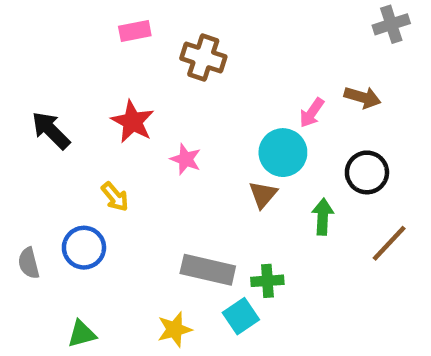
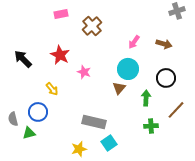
brown cross: (203, 57) -> (92, 26), turned 30
pink arrow: (312, 113) -> (134, 42), moved
green cross: (267, 281) -> (151, 126), moved
green triangle: (82, 334) -> (29, 133), moved

